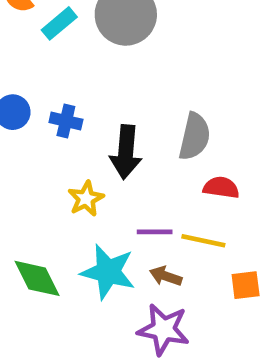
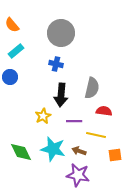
cyan rectangle: (59, 23) -> (16, 51), moved
blue cross: (66, 121) -> (56, 64), moved
purple line: (155, 232) -> (74, 121), moved

